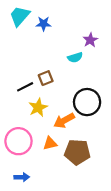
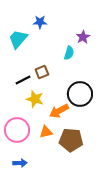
cyan trapezoid: (20, 16) -> (18, 39), moved
cyan semicircle: (75, 57) -> (69, 53), turned -56
yellow star: (38, 107) -> (35, 99), turned -30

